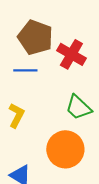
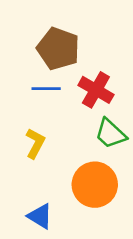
red cross: (71, 54) -> (96, 90), moved

